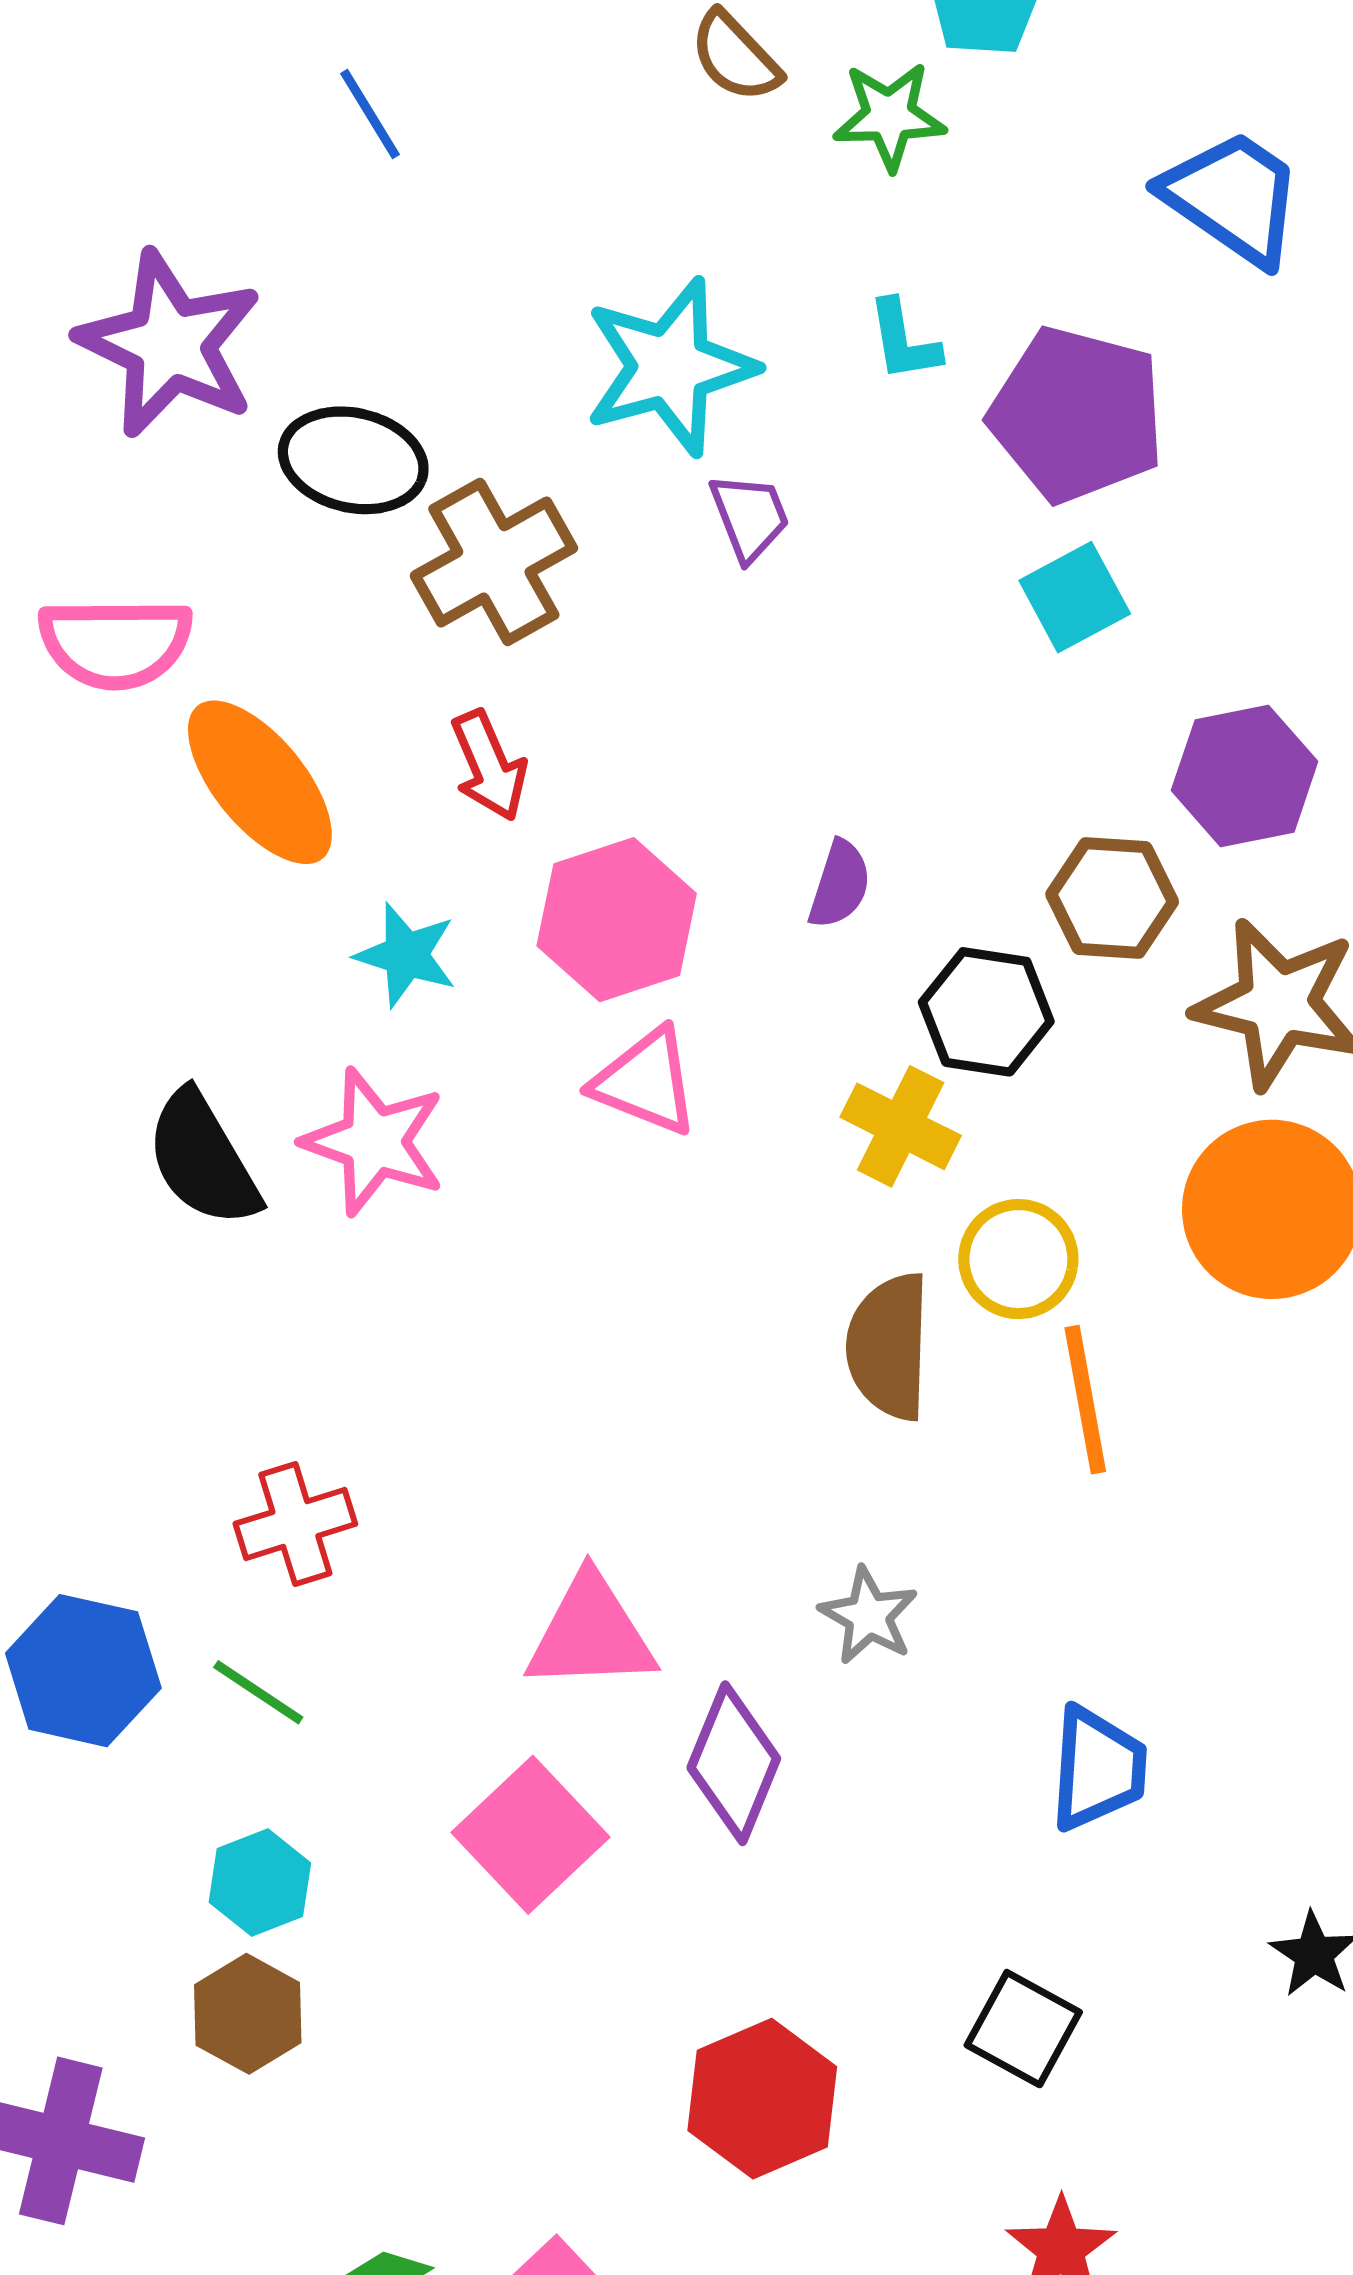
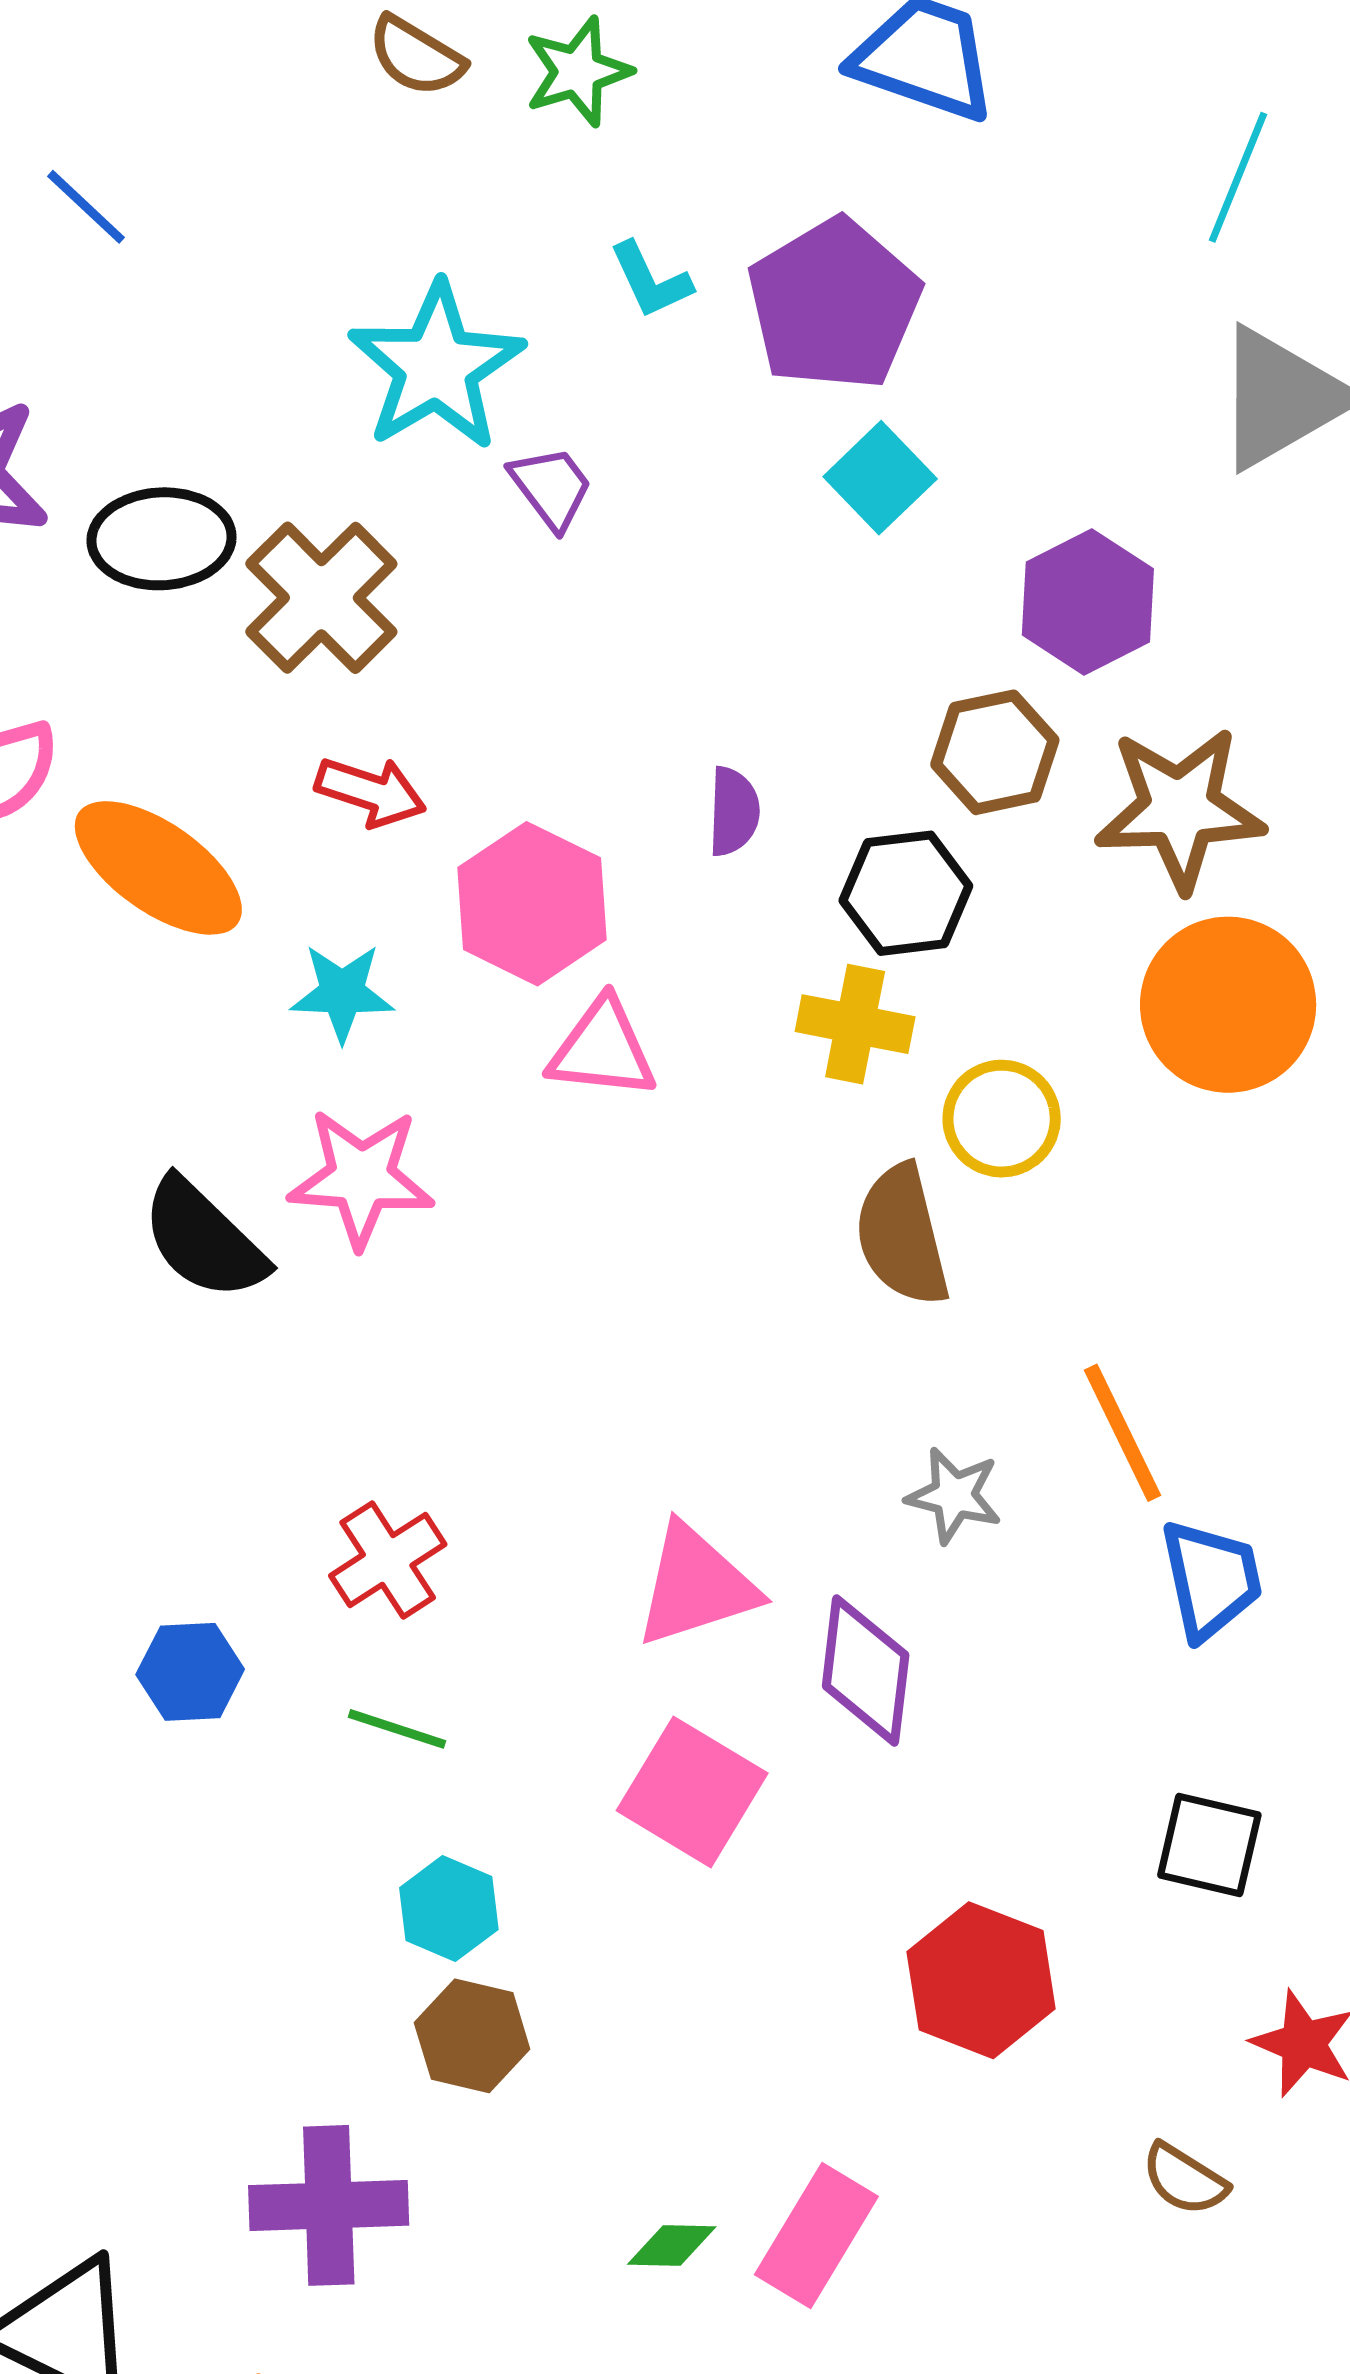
purple pentagon: (1077, 415) -> (834, 304), turned -30
red arrow: (489, 766) -> (371, 792), turned -33
orange line: (1085, 1400) -> (1122, 1433), moved
blue hexagon: (83, 1671) -> (190, 1672), moved, size x0.7

